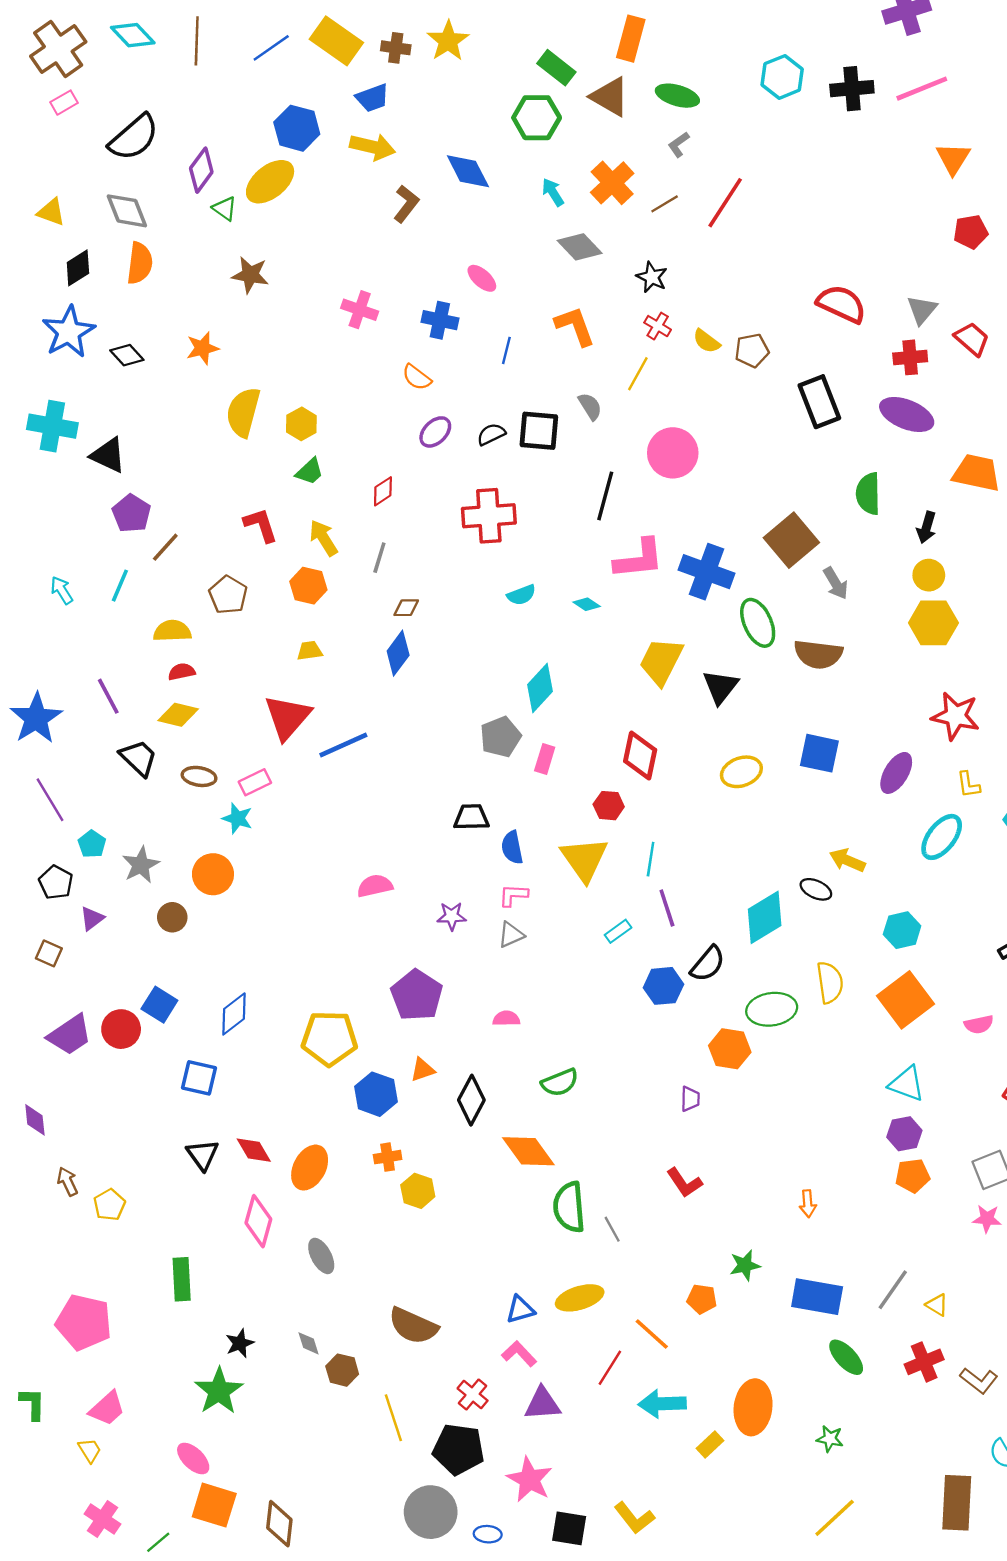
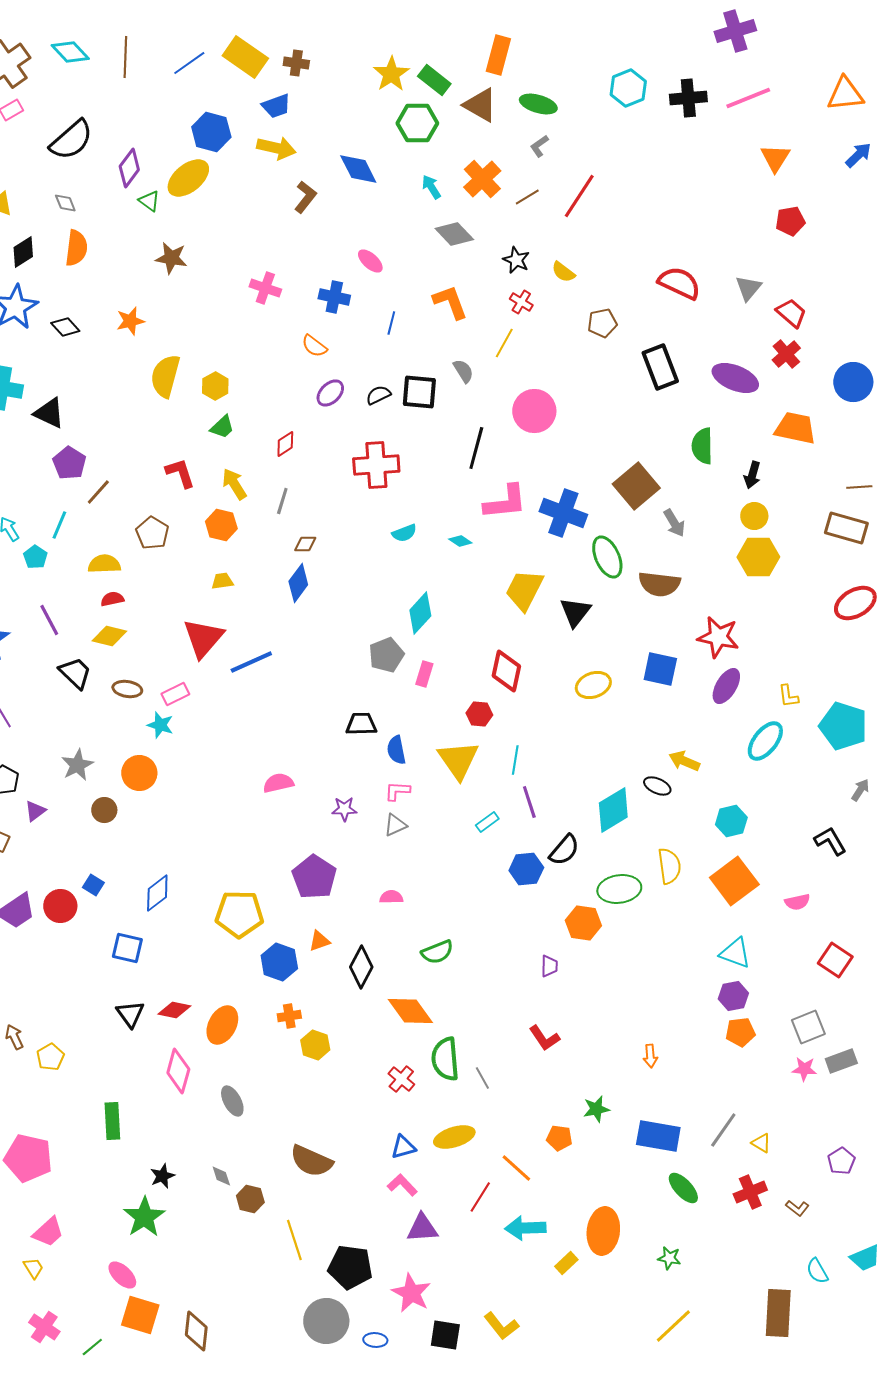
yellow star: (448, 41) -> (391, 74), moved
gray diamond: (127, 211) -> (65, 203), size x0.6
yellow semicircle: (706, 341) -> (563, 272), moved
red cross: (910, 357) -> (786, 354), moved, turned -36
red star: (956, 716) -> (718, 637), moved
cyan pentagon: (92, 844) -> (35, 557), moved
blue square: (159, 1005) -> (93, 885), size x0.7
red diamond: (254, 1150) -> (174, 1010), turned -48
brown L-shape: (979, 1381) -> (797, 1208), size x0.7
red cross: (473, 1394) -> (401, 1079), moved

